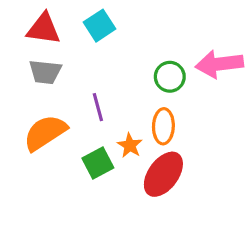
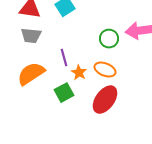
orange ellipse: (163, 126) -> (105, 70), turned -70
orange star: (130, 145) -> (79, 73), moved

